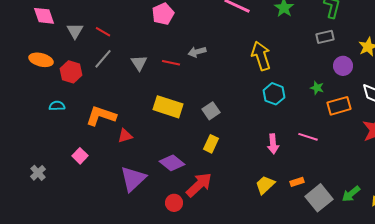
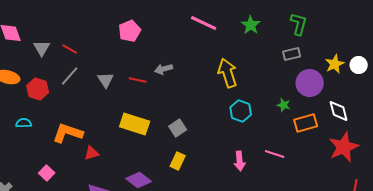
purple circle: (343, 66) -> (310, 83), size x1.4

